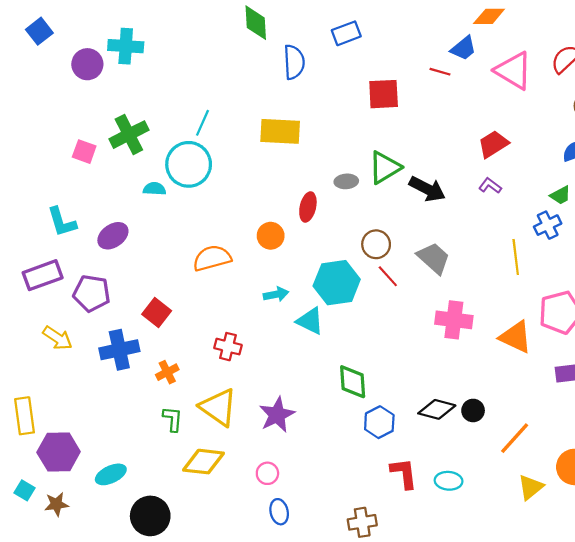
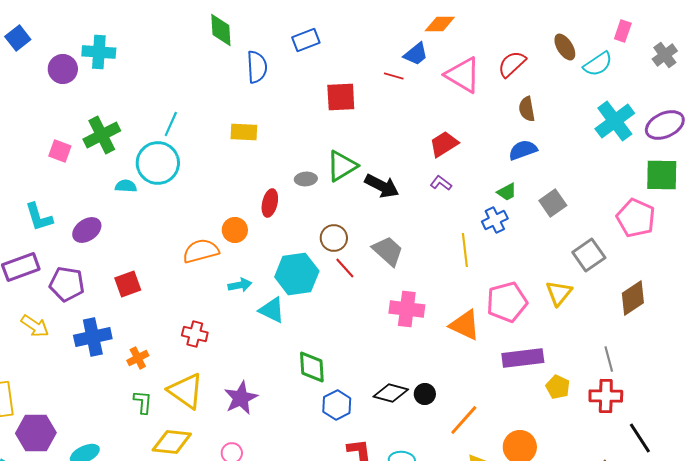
yellow rectangle: (280, 131) -> (244, 132), size x0.7
orange semicircle: (212, 258) -> (201, 251), moved
red square: (157, 312) -> (128, 284), moved, turned 32

